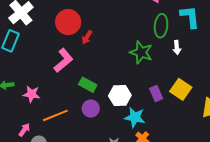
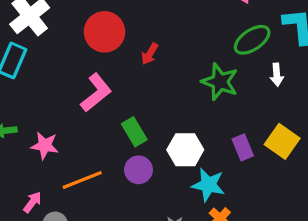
green ellipse: (161, 26) -> (252, 40), turned 50
red arrow: (87, 37) -> (150, 54), moved
green rectangle: (88, 85) -> (134, 132), turned 30

